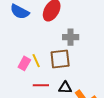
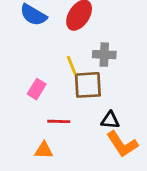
yellow line: (36, 61) -> (72, 65), moved
black triangle: (65, 88) -> (110, 120), moved

